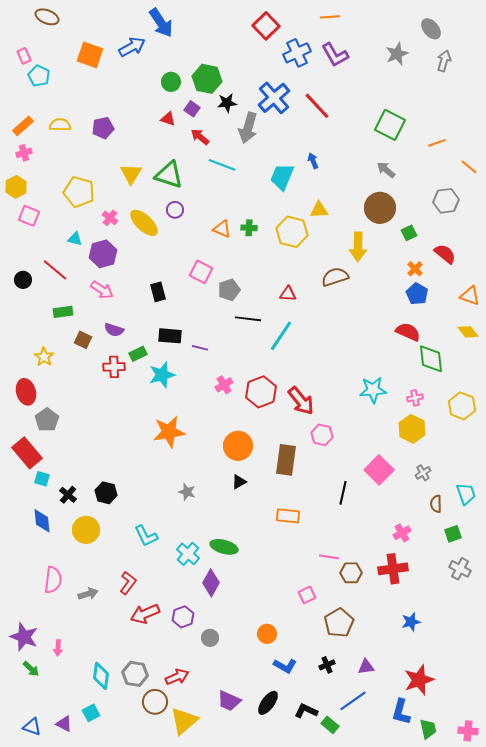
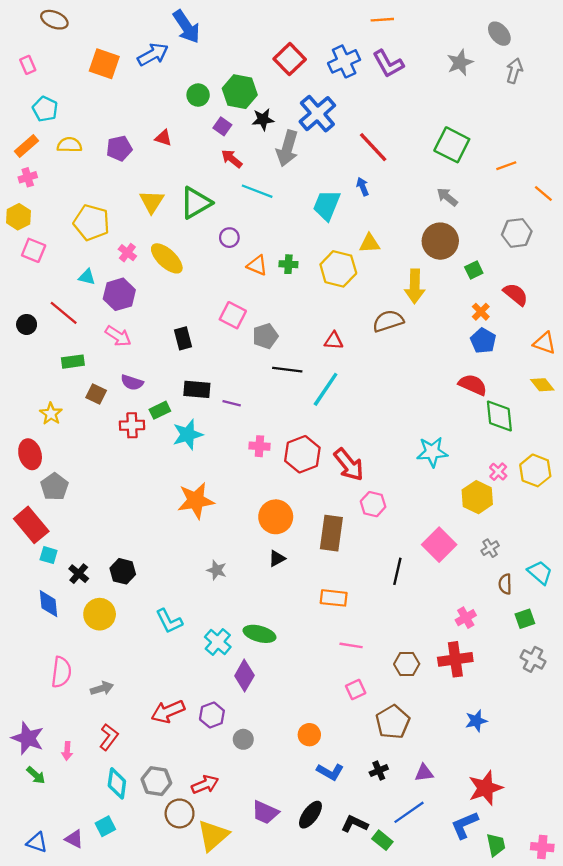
red square: (266, 26) -> (290, 59), moved
cyan pentagon: (39, 76) -> (45, 109), moved
red line: (317, 106) -> (373, 147), moved
red triangle: (168, 119) -> (163, 138), moved
green triangle: (169, 175) -> (196, 203), turned -48
purple circle: (175, 210) -> (229, 238), moved
pink cross: (224, 385) -> (259, 446), turned 36
pink cross: (415, 398) -> (498, 472), moved, turned -35
cyan trapezoid: (466, 494) -> (540, 572), turned -30
pink line: (329, 557) -> (351, 645), moved
red L-shape: (128, 583) -> (109, 737), moved
blue L-shape: (401, 712) -> (465, 825), turned 52

